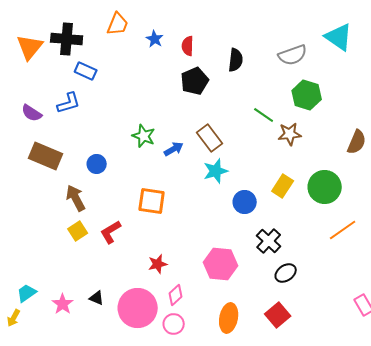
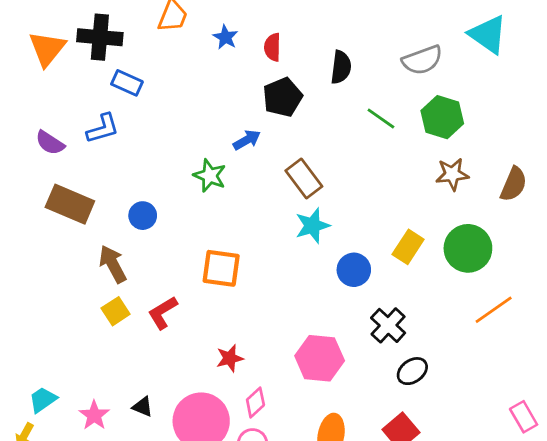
green line: (264, 115) -> (381, 119), moved
brown star: (290, 134) -> (452, 174), moved
blue arrow: (174, 149) -> (247, 140), moved

